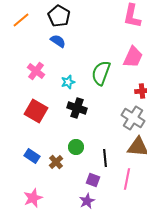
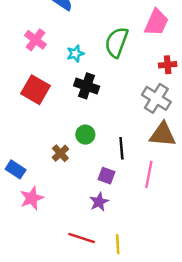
blue rectangle: (32, 156) -> (16, 169), moved

